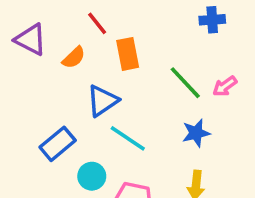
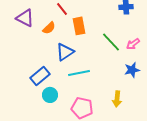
blue star: (196, 133) -> (132, 70), moved
cyan line: (128, 138) -> (79, 73), turned -45
cyan circle: (92, 176) -> (50, 95), moved

